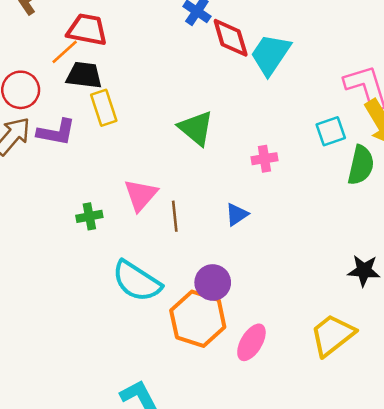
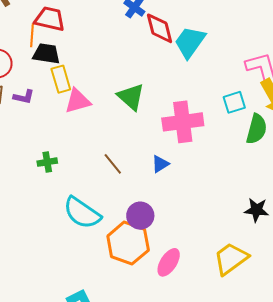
orange line: (65, 52) -> (32, 35), turned -45
purple L-shape: (56, 132) -> (24, 97), size x0.7
pink cross: (264, 159) -> (183, 122), size x2.0
pink triangle: (141, 195) -> (78, 101), moved, turned 32
brown line: (175, 216) -> (113, 164), turned -35

